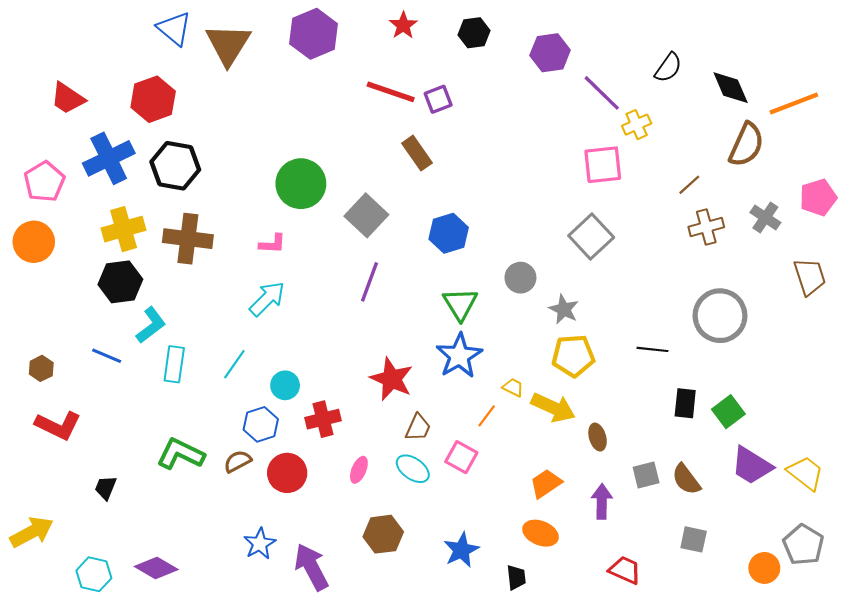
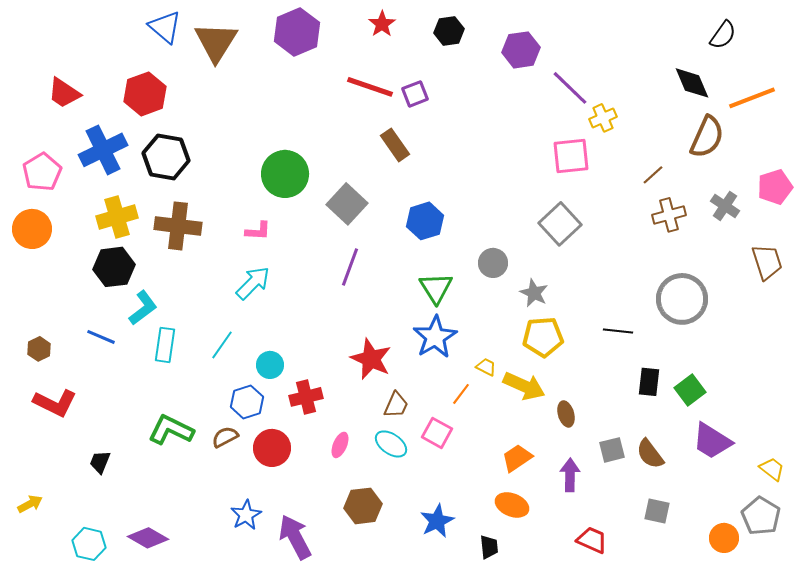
black semicircle: (668, 68) -> (723, 35), moved
yellow trapezoid: (805, 473) -> (772, 469), moved, size x0.7
yellow arrow: (32, 532) -> (30, 504), size x0.6

